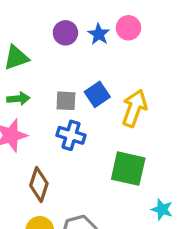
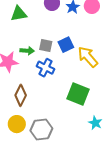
green arrow: (18, 99) -> (27, 51), moved
yellow arrow: (134, 108) -> (88, 57), turned -70

